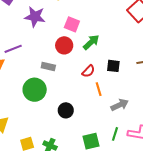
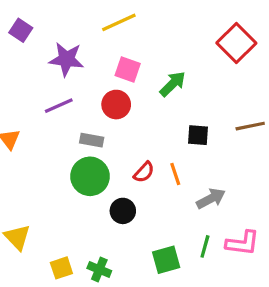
green arrow: (91, 42) -> (173, 84), moved
purple line: (13, 49) -> (59, 106), moved
red semicircle: (88, 71) -> (144, 172), moved
green circle: (35, 90) -> (90, 176), moved

